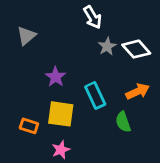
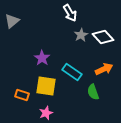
gray triangle: (26, 36) -> (12, 21), moved
cyan rectangle: (95, 95) -> (72, 72), turned -30

